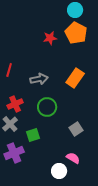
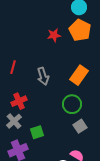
gray arrow: (39, 79) -> (43, 76), turned 84
green circle: (47, 107) -> (72, 104), moved

